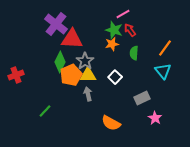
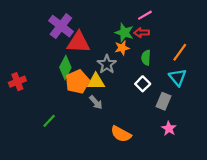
pink line: (123, 14) -> (145, 15), moved
red arrow: (130, 30) -> (142, 33), turned -56
gray star: (85, 61) -> (107, 64), moved
white square: (115, 77) -> (143, 84), moved
gray arrow: (88, 94) -> (96, 102), turned 152
gray rectangle: (142, 98) -> (163, 101), moved, turned -42

